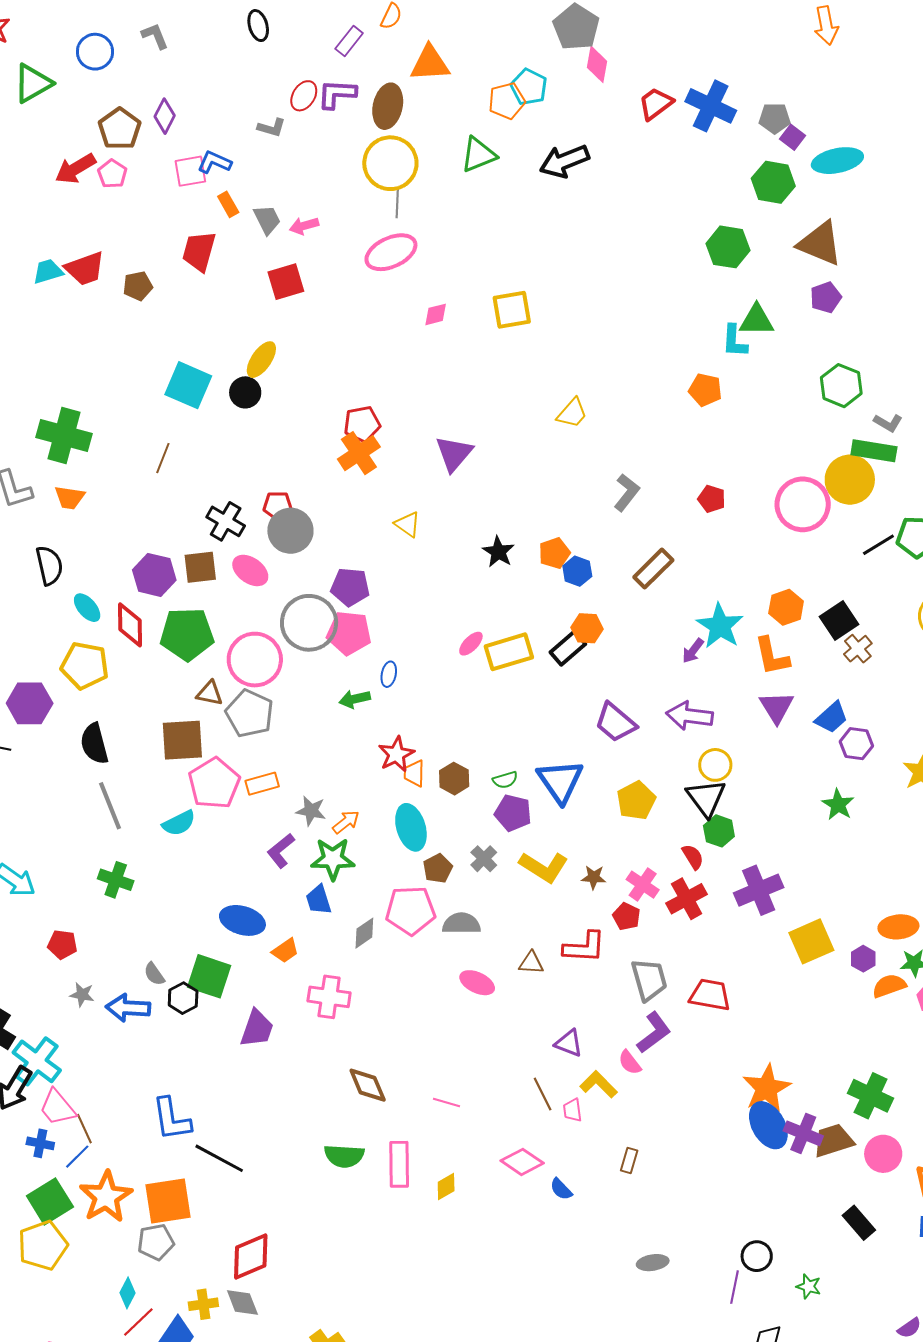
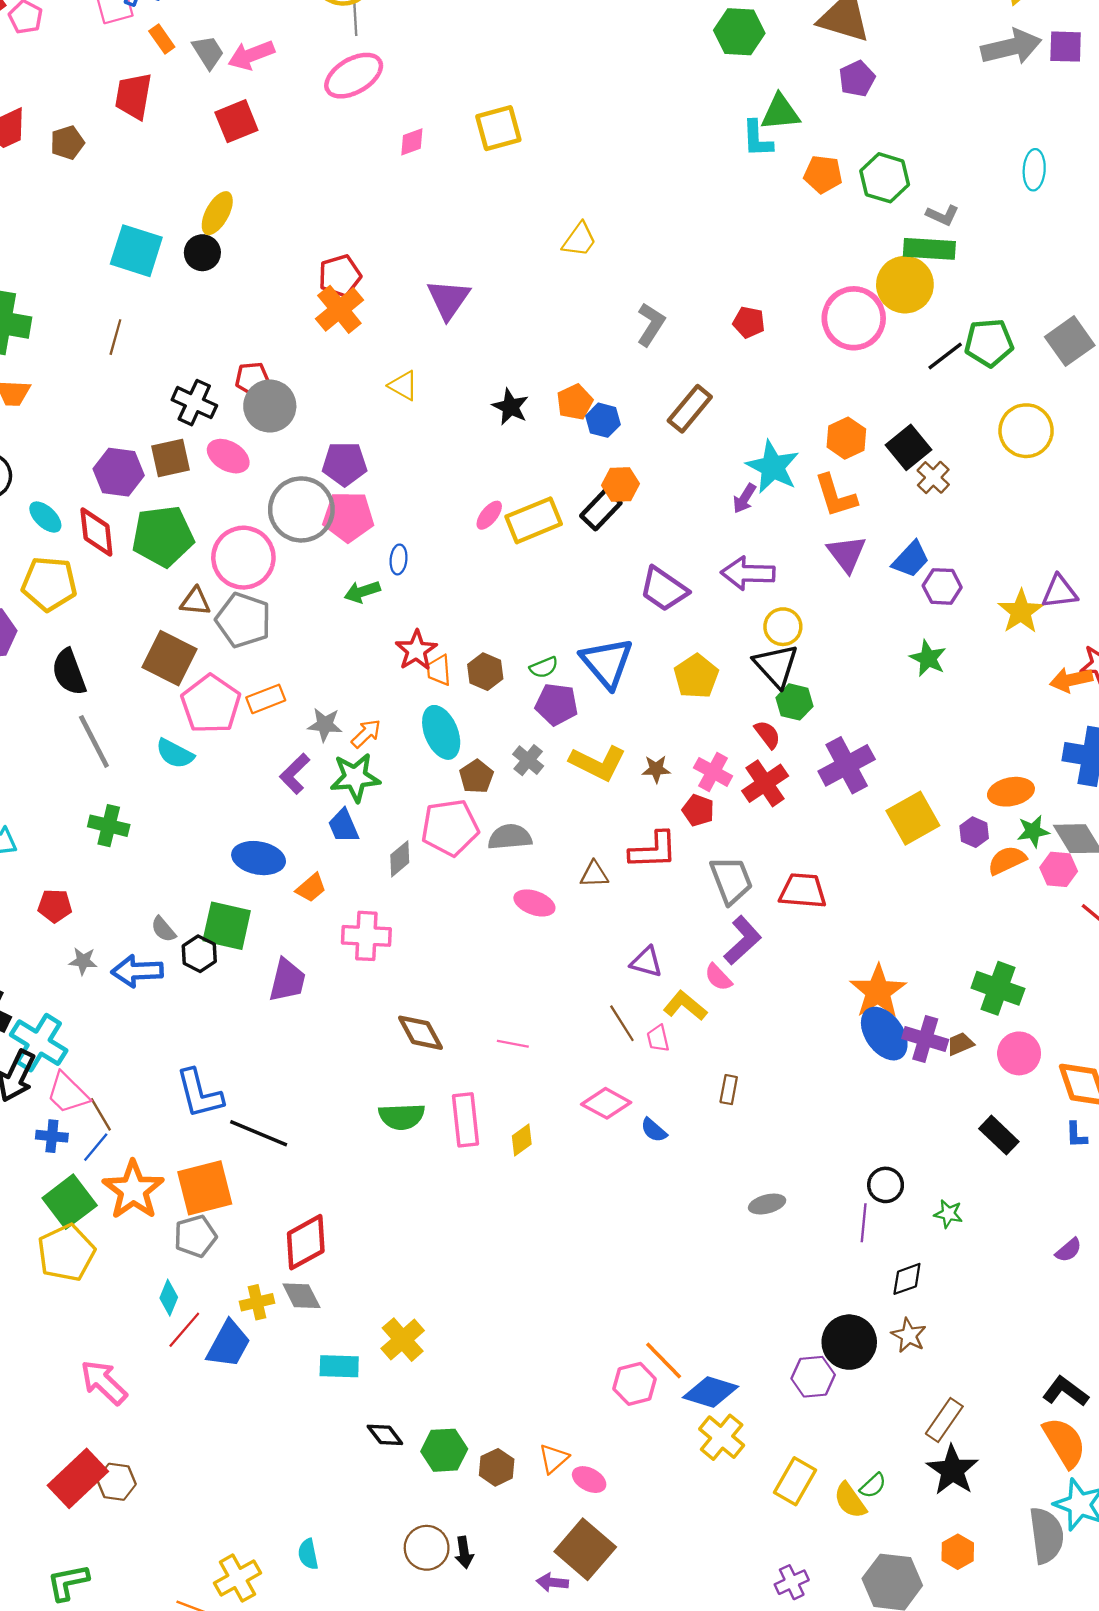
pink arrow: (304, 226) -> (251, 55), size x1.4
orange pentagon: (705, 390) -> (823, 174), moved
brown square: (182, 740) -> (169, 658), turned 36
cyan semicircle: (179, 823) -> (175, 754), turned 60
brown trapezoid: (833, 1141) -> (960, 1044), size x0.6

